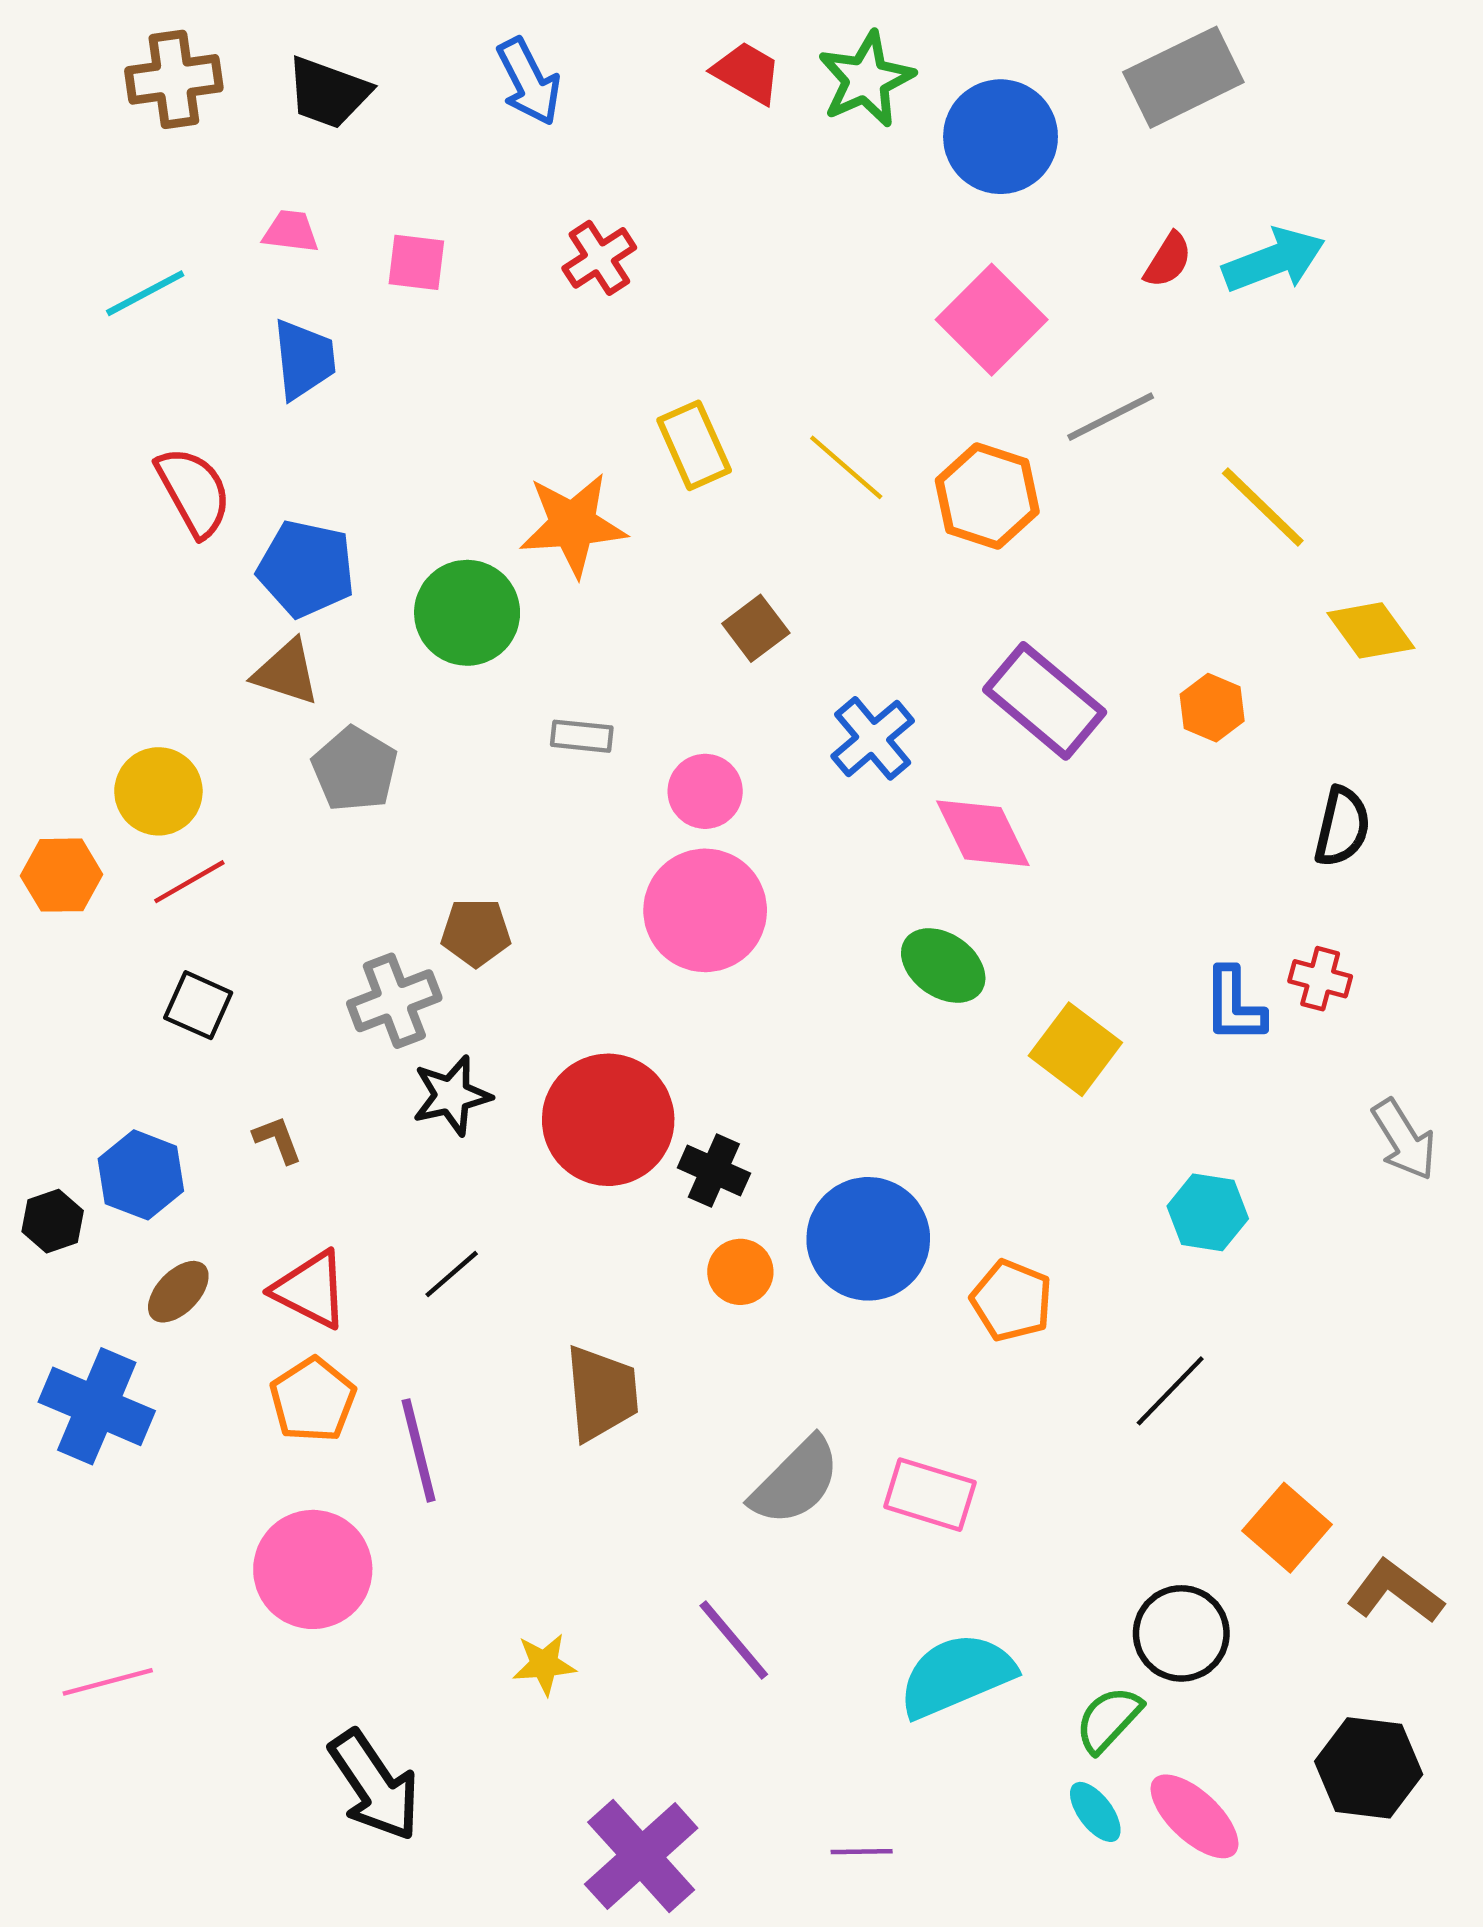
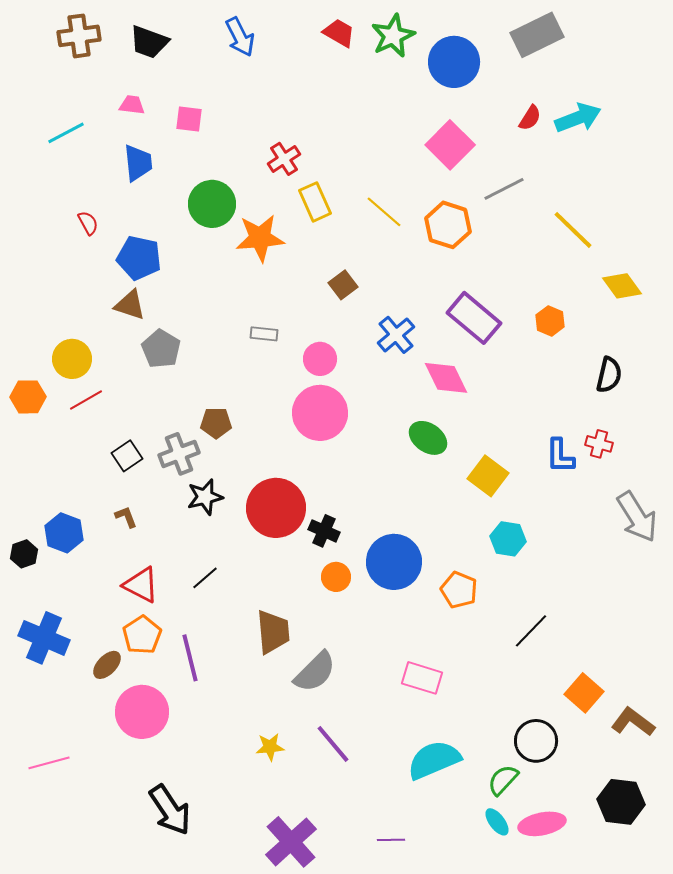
red cross: (599, 258) -> (284, 159), moved
red semicircle: (194, 492) -> (88, 223), size x0.6
green circle: (467, 613) -> (212, 204), moved
black square: (198, 1005) -> (127, 456), moved, turned 32
gray arrow: (1404, 1140) -> (637, 517), size x1.4
cyan hexagon: (1208, 1212) -> (508, 539), moved
brown ellipse: (178, 1292) -> (107, 665), moved
gray semicircle: (796, 1481) -> (315, 672), moved
yellow star: (544, 1664) -> (270, 747), moved
pink ellipse: (1194, 1816) -> (542, 824), turned -54

